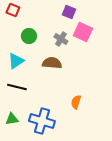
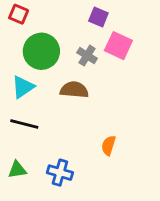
green circle: (29, 36) -> (41, 51), size x1.6
blue cross: (42, 121) -> (60, 173), size x0.7

